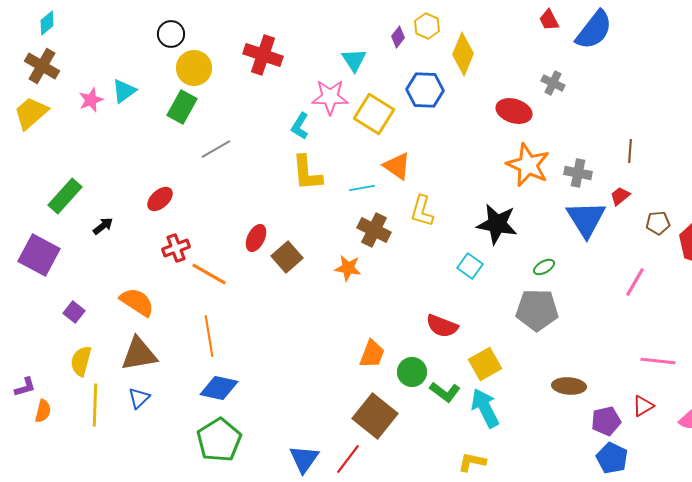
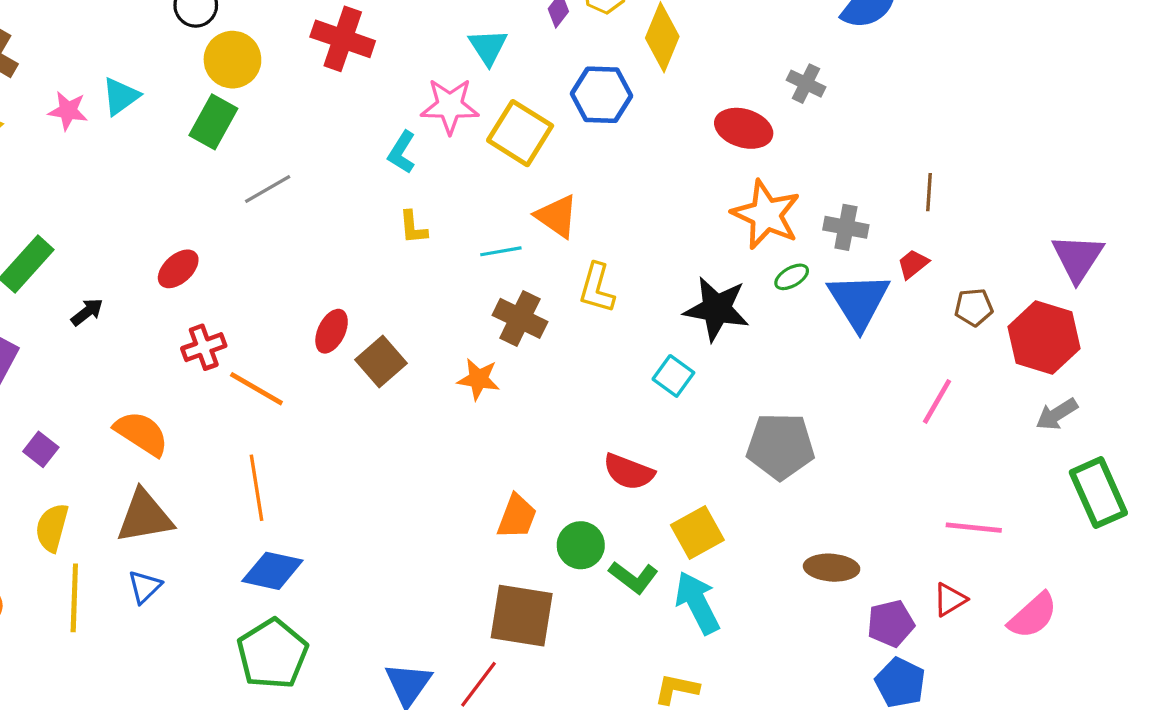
pink star: (91, 100) -> (68, 111), turned 30
yellow L-shape: (307, 173) -> (413, 227), size x0.6
green ellipse: (544, 267) -> (792, 277), moved
brown square: (375, 416) -> (522, 616), turned -30

